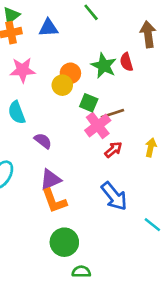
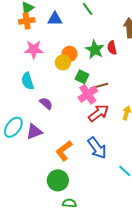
red arrow: (113, 150) -> (99, 113), size x1.5
purple triangle: (50, 179) -> (34, 132), moved
orange L-shape: (54, 201) -> (64, 151), moved, turned 70

